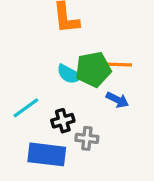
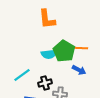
green pentagon: (93, 69) -> (64, 51), turned -30
cyan semicircle: (69, 74) -> (49, 54), turned -35

